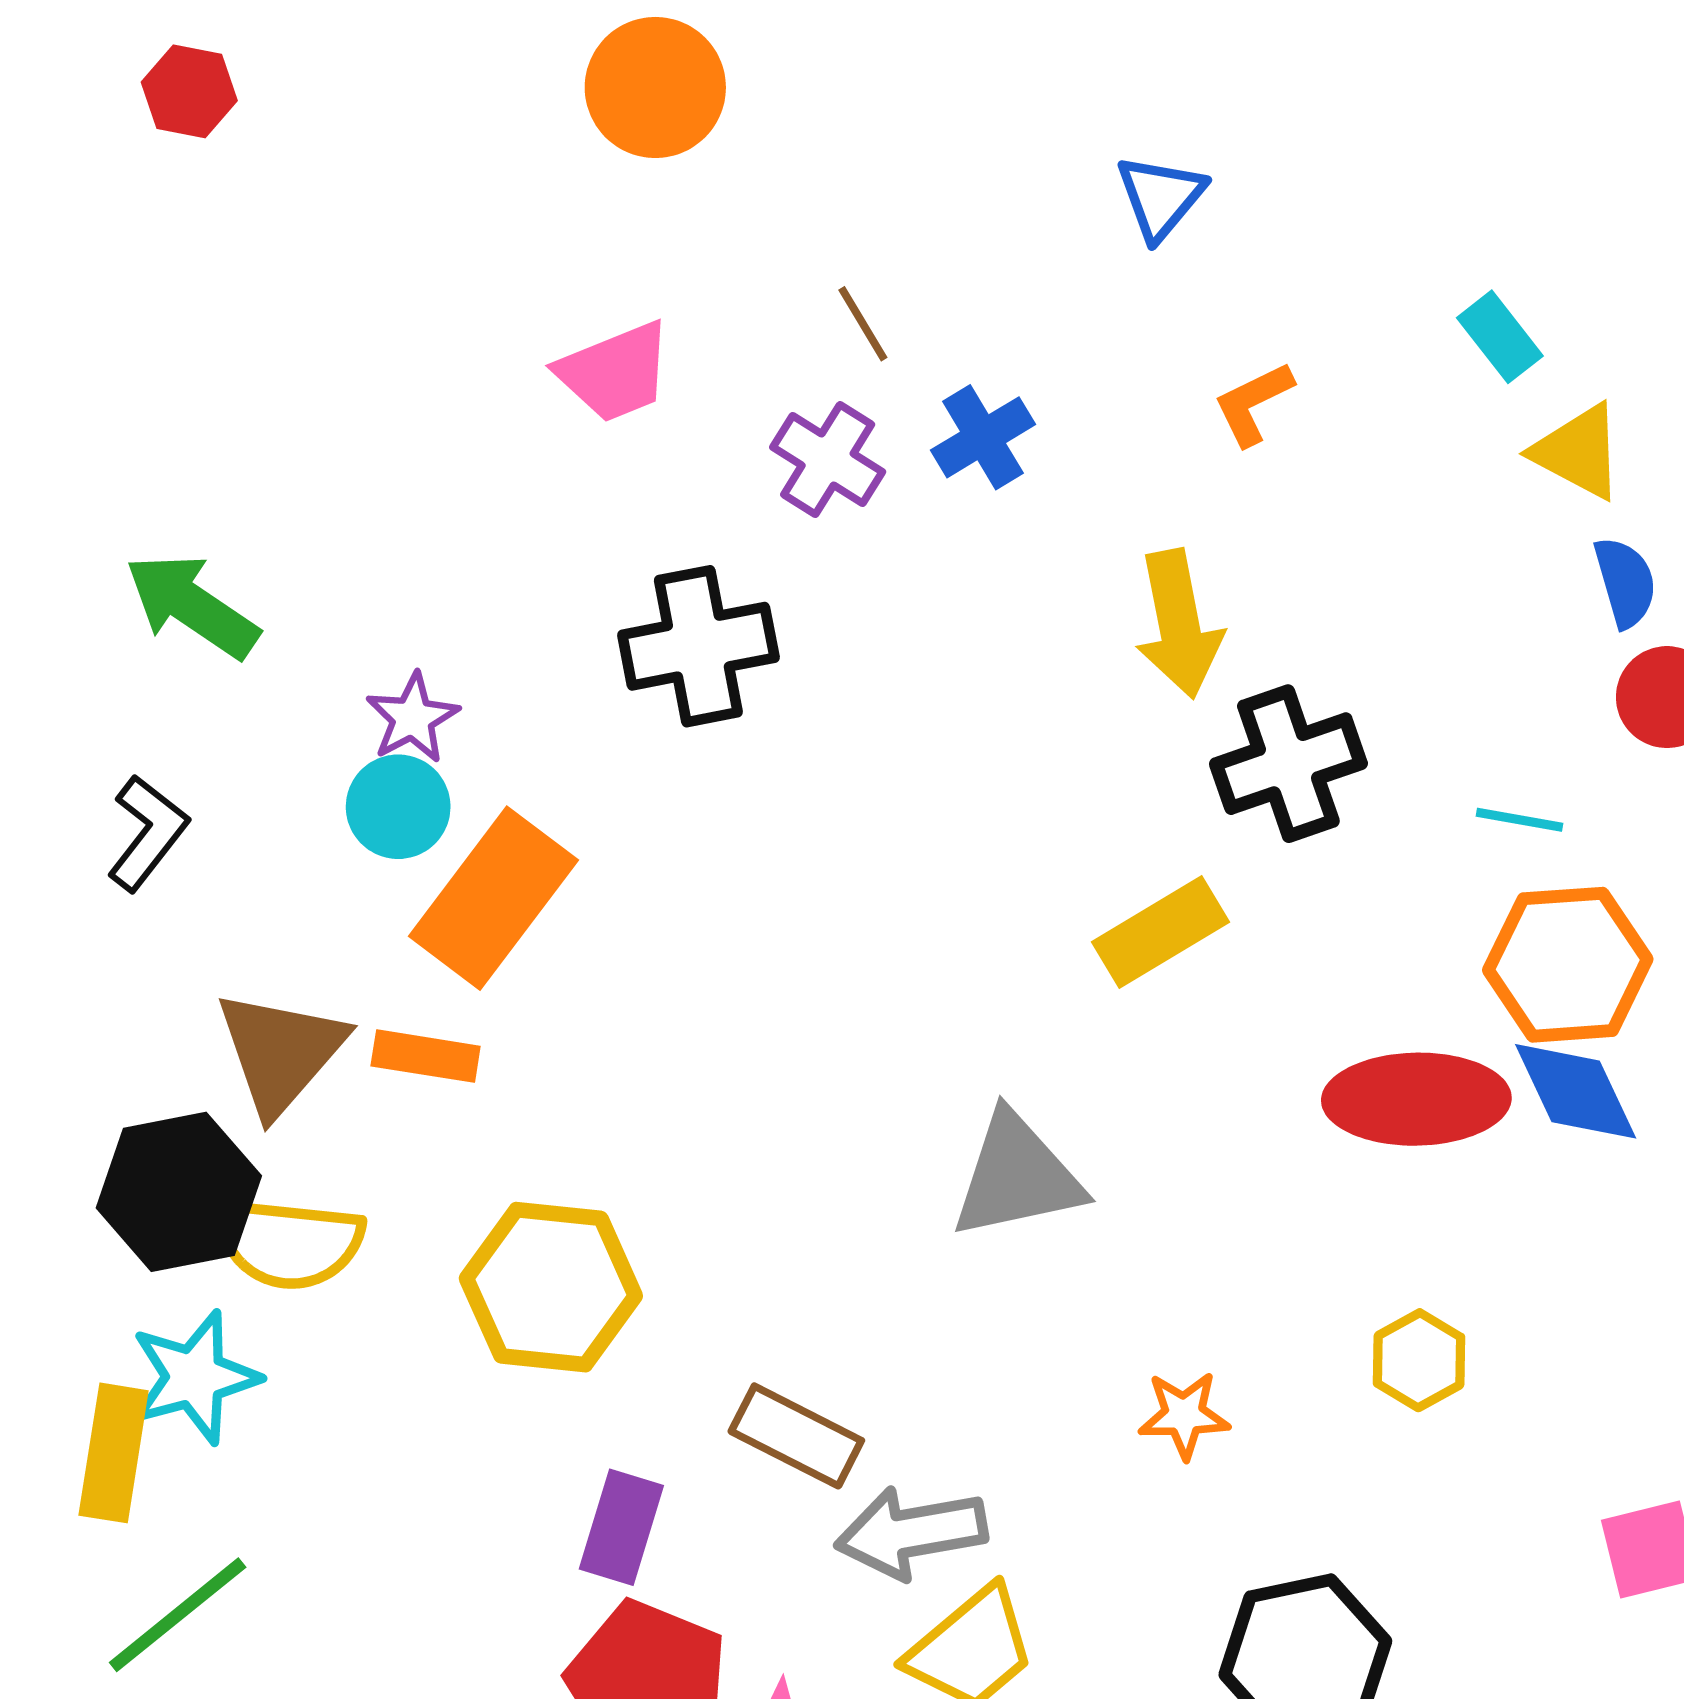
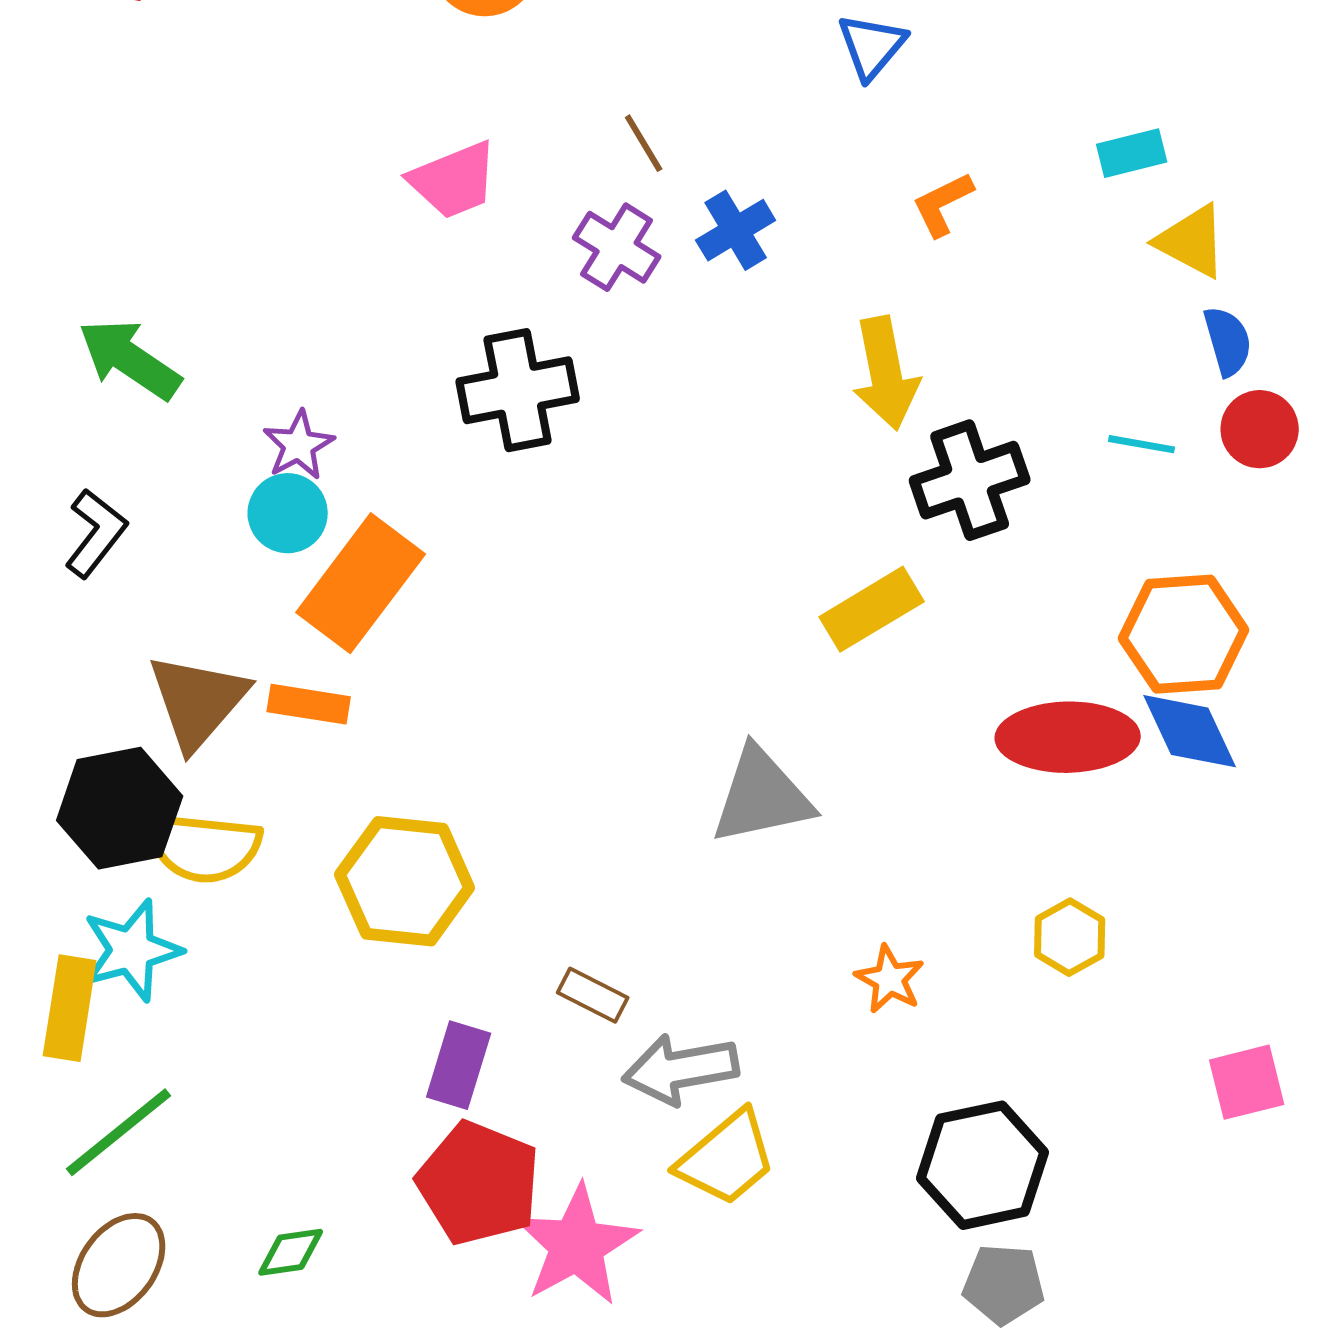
cyan rectangle: (1500, 337) -> (1132, 153), turned -66
cyan line: (1519, 820) -> (1142, 444), moved
orange star: (1184, 1415) -> (890, 979), turned 30
brown rectangle: (796, 1436) -> (593, 995), size x0.7

